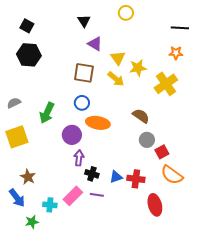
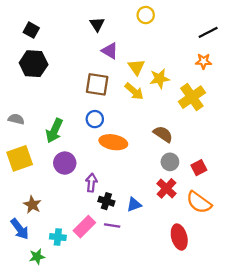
black line: (180, 28) -> (208, 32), turned -30
gray semicircle: (14, 103) -> (16, 119), turned 40
purple circle: (72, 135) -> (65, 163), moved
red square: (162, 152) -> (199, 168), moved
red cross: (136, 179) -> (166, 188), moved, turned 36

